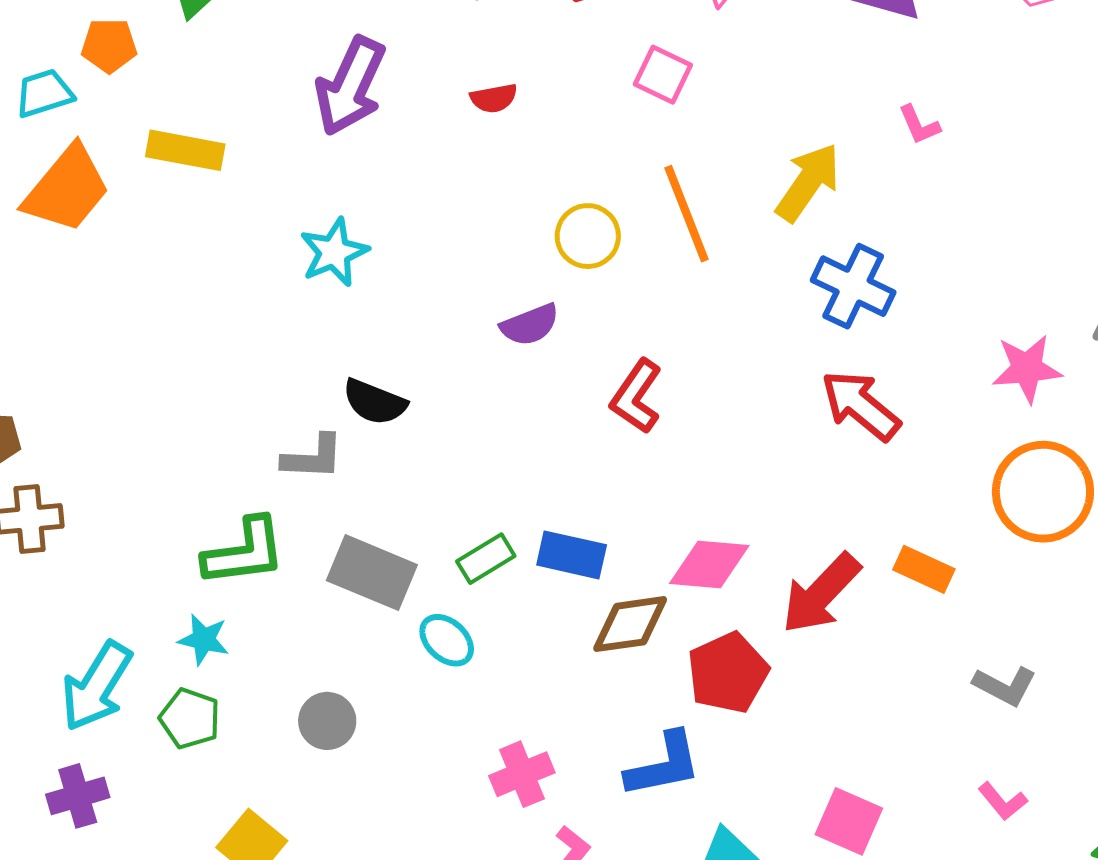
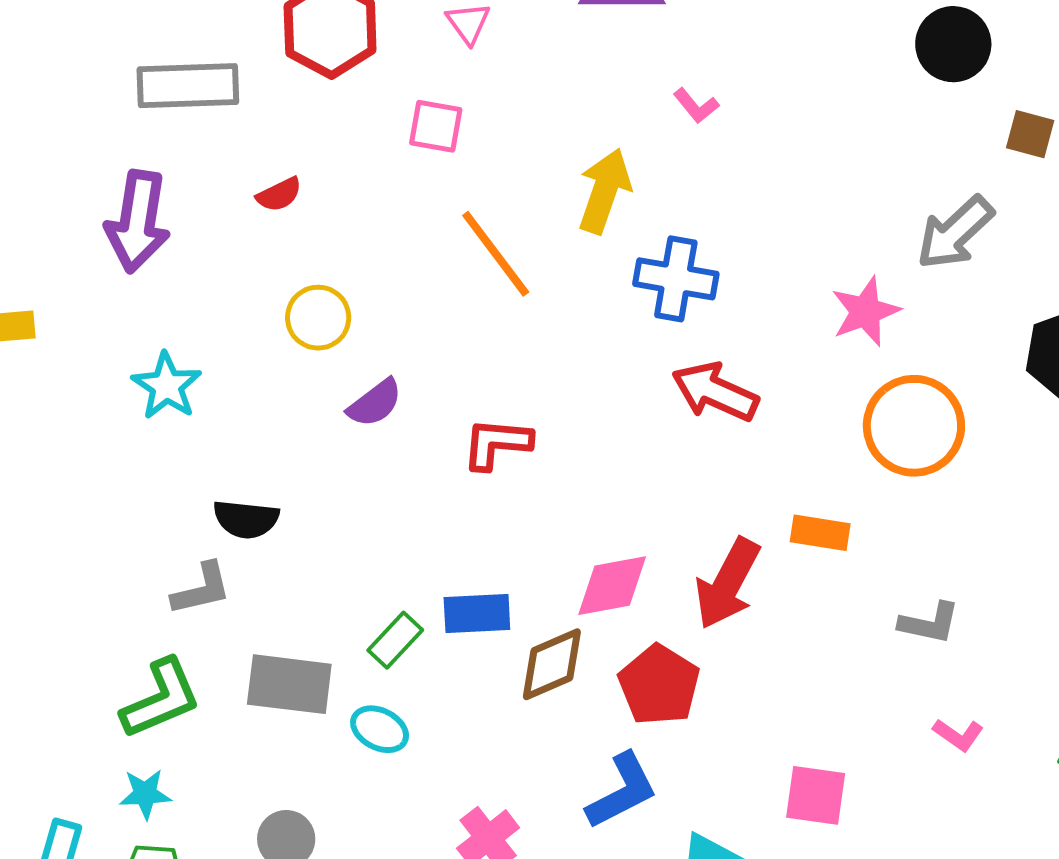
yellow circle: (588, 236) -> (318, 318), moved
red L-shape: (636, 397) -> (497, 443), turned 76

